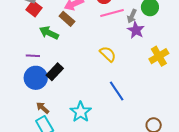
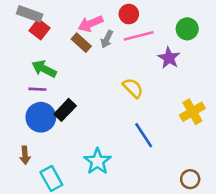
gray arrow: (132, 16) -> (107, 39), moved
green arrow: (49, 33) -> (44, 69), moved
yellow cross: (159, 56) -> (192, 112), moved
brown arrow: (43, 108) -> (25, 155), moved, turned -136

